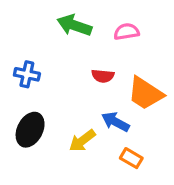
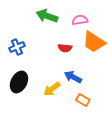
blue cross: (27, 74) -> (17, 47), turned -35
orange trapezoid: (145, 93) -> (94, 42), moved

